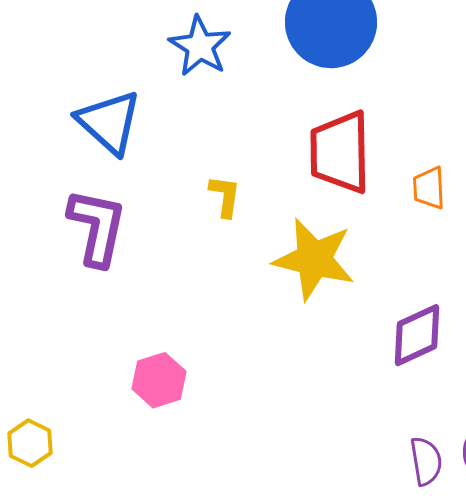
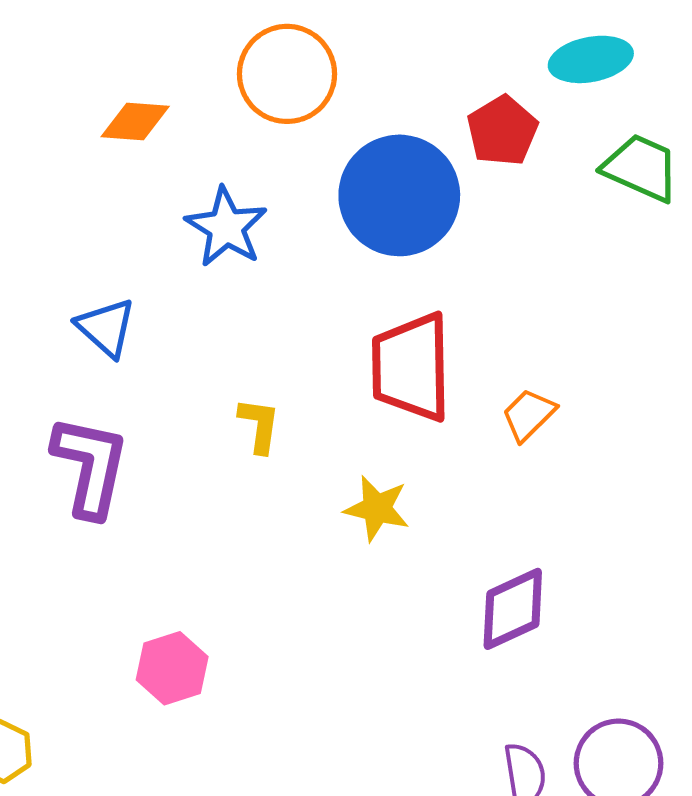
blue triangle: (109, 122) -> (106, 328), size x0.7
orange trapezoid: (429, 188) -> (529, 415), turned 48
yellow star: (314, 259) -> (377, 508), size x0.6

